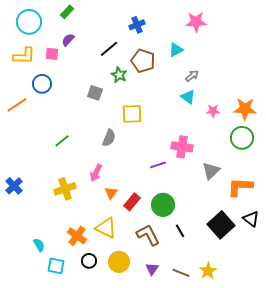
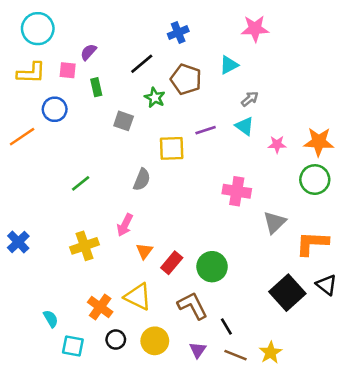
green rectangle: (67, 12) -> (96, 87), moved, turned -56
purple line: (158, 165) -> (206, 130), moved
black line: (180, 231) -> (226, 327), moved

